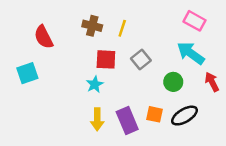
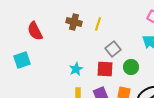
red square: (106, 59) -> (105, 69), moved
green circle: (173, 82) -> (131, 67), moved

